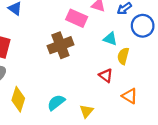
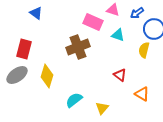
cyan triangle: (110, 39) -> (118, 35), moved
yellow semicircle: (123, 56) -> (144, 50), moved
yellow diamond: (18, 99) -> (47, 76), moved

